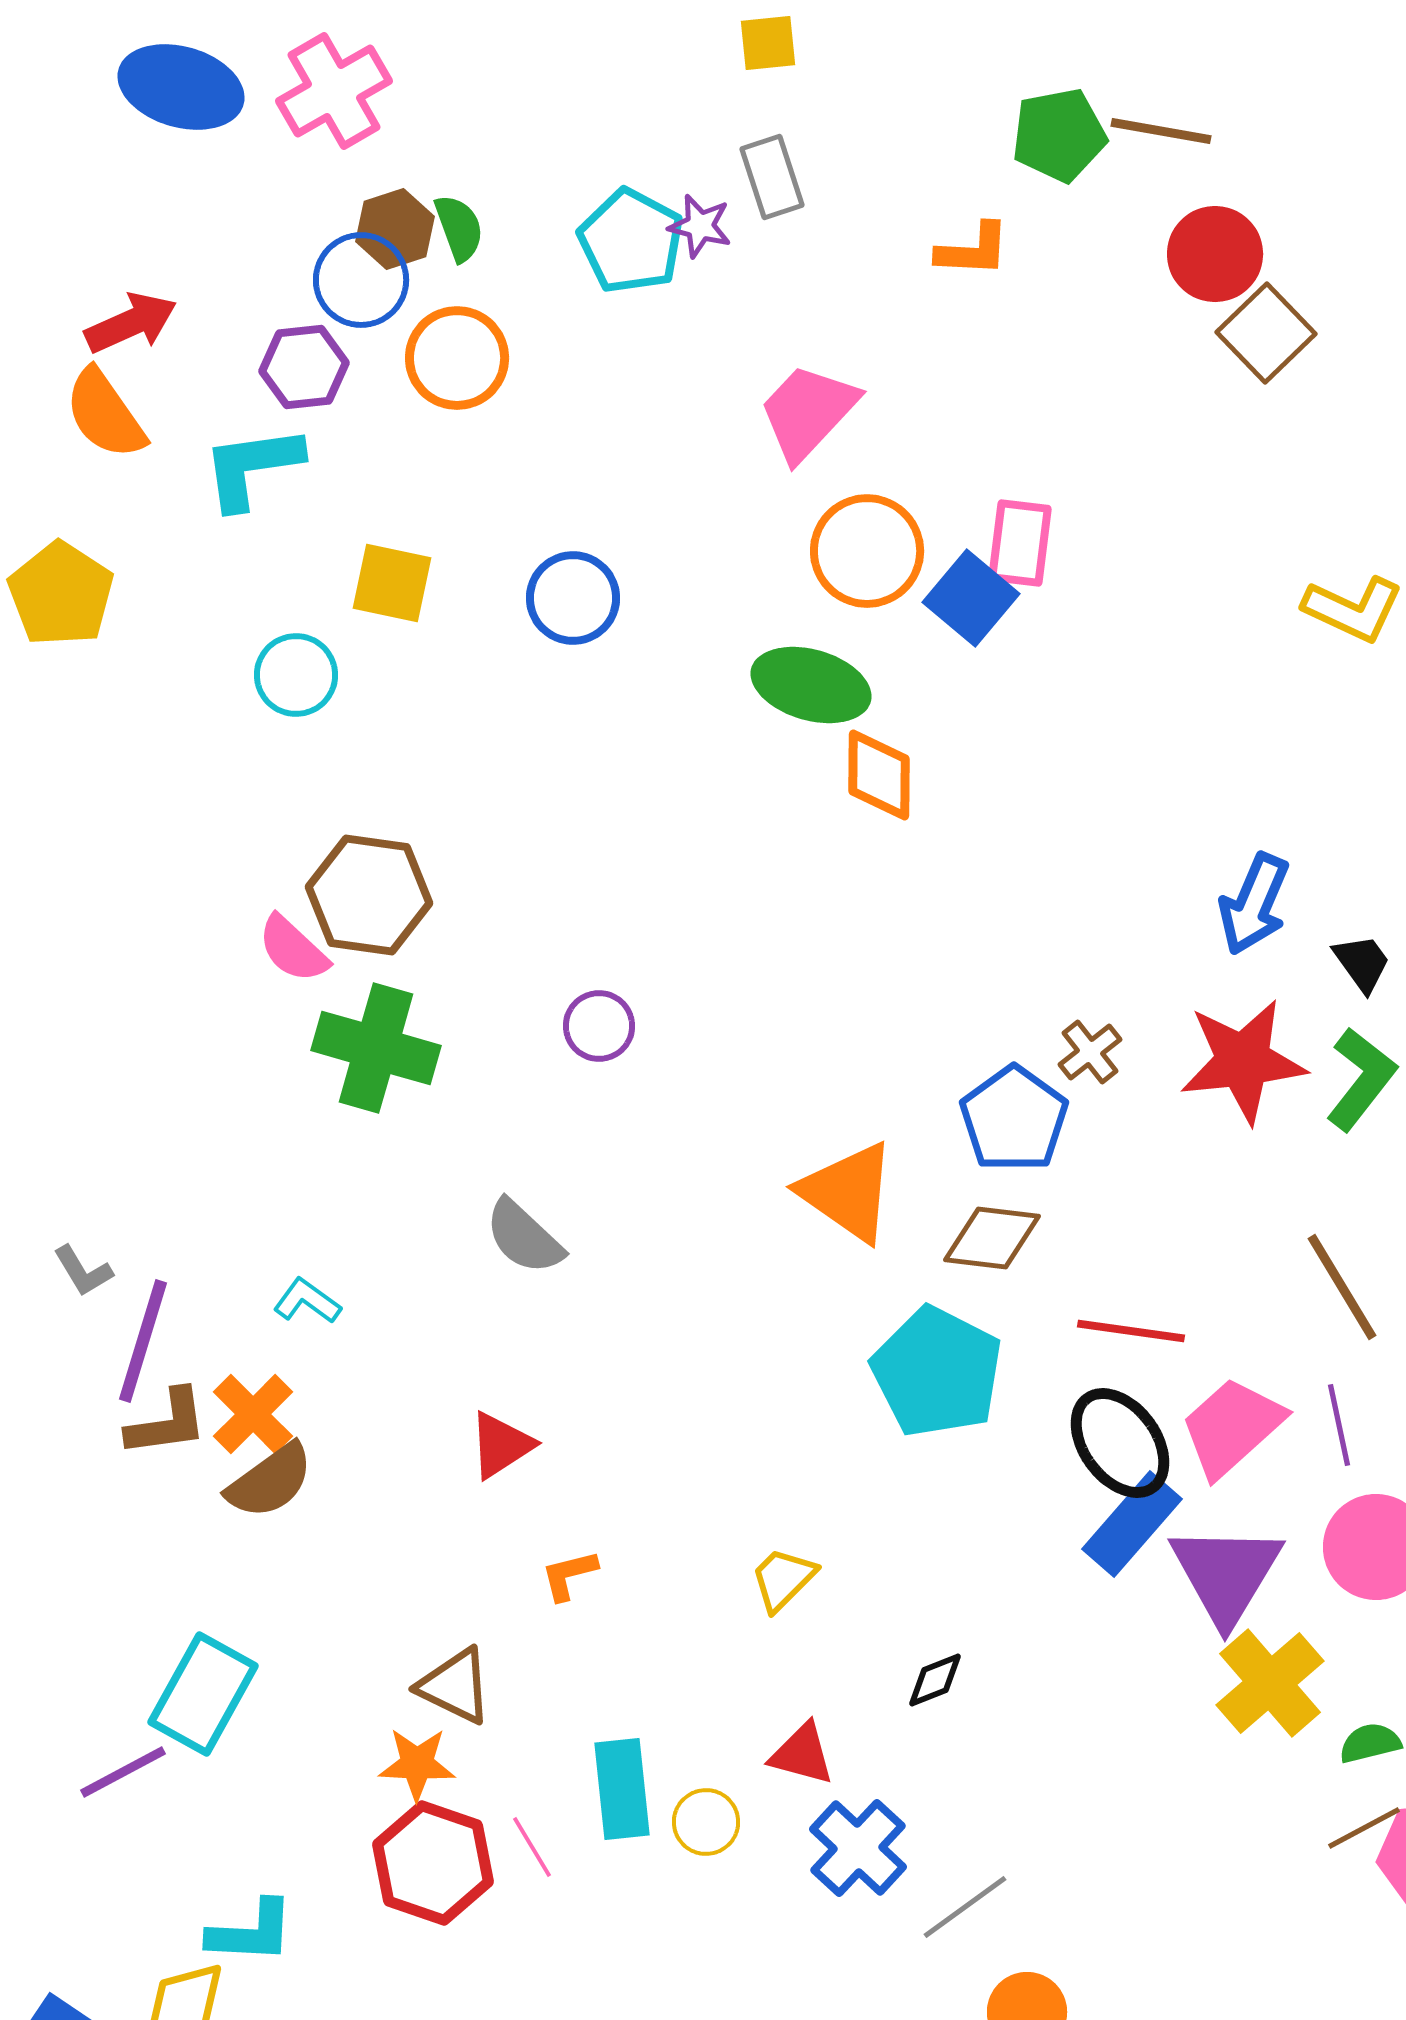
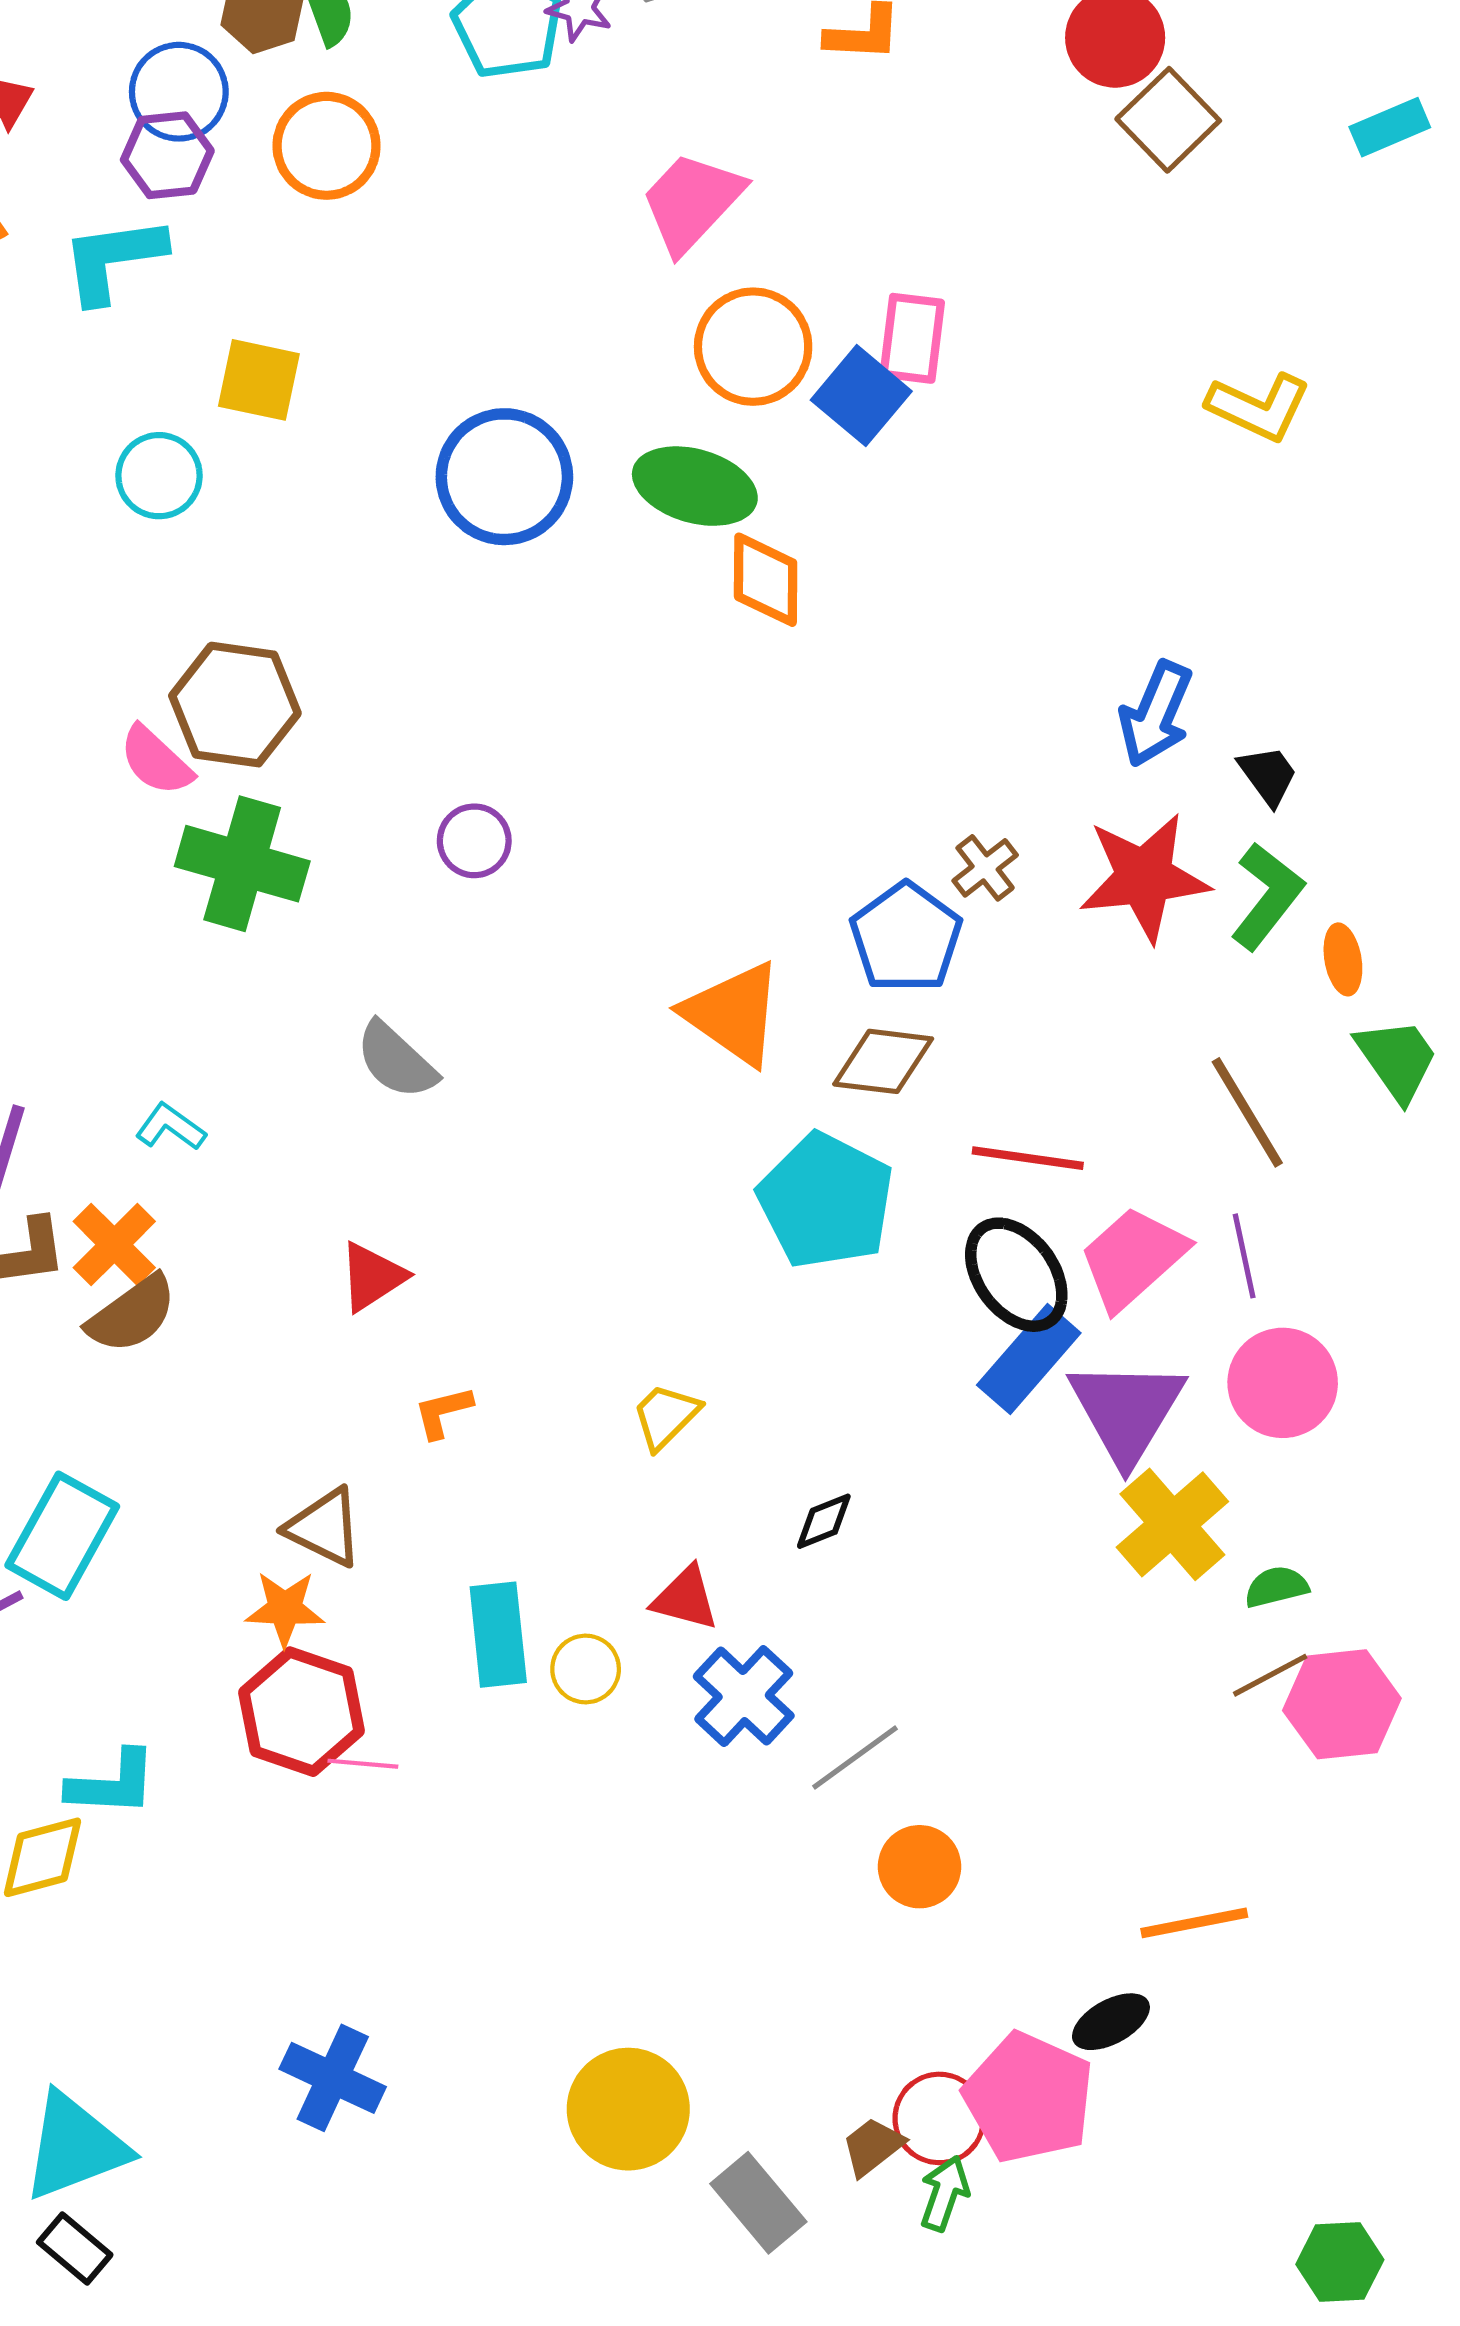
blue circle: (361, 280) -> (179, 92), moved
blue circle: (573, 598) -> (504, 477), moved, size x1.4
pink line: (532, 1847) -> (363, 1764), moved, turned -54

